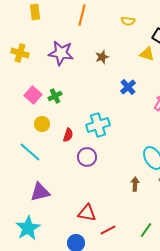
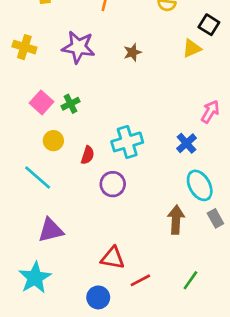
yellow triangle: (147, 54) -> (192, 48), turned -42
blue cross: (128, 87) -> (186, 143), moved
brown arrow: (135, 184) -> (176, 220), size x1.5

